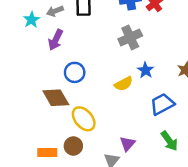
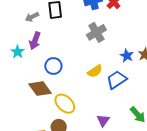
cyan star: (31, 20) -> (18, 52), moved
blue star: (146, 70) -> (127, 56), moved
blue trapezoid: (162, 104) -> (117, 80), moved

